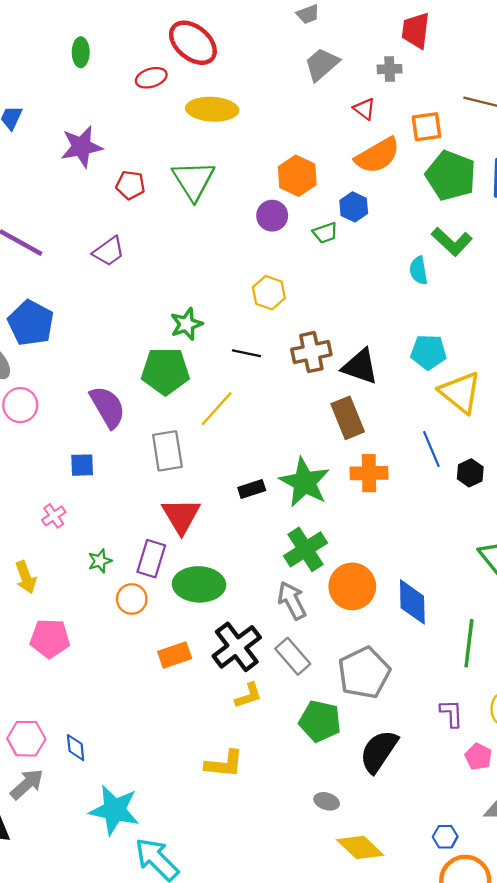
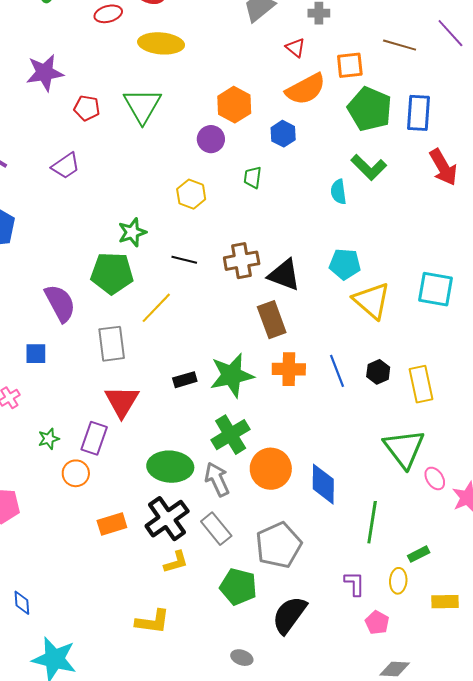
green trapezoid: (325, 233) -> (253, 177), moved, turned 115
yellow hexagon: (269, 293) -> (191, 194), moved
blue line: (431, 449) -> (337, 371), moved
green star: (305, 482) -> (232, 375), turned 30
green ellipse: (199, 584) -> (170, 467), moved

